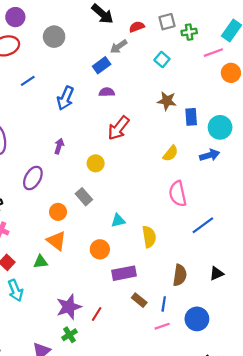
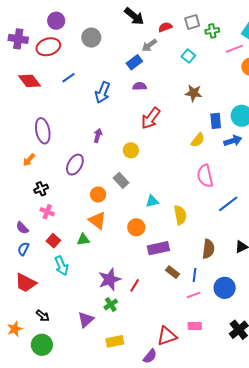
blue rectangle: (191, 117) -> (216, 121), moved

